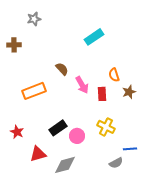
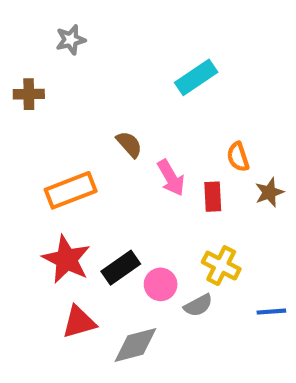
red star: (17, 132) -> (66, 259), moved, size x1.6
gray semicircle: (116, 163) -> (198, 305), moved

